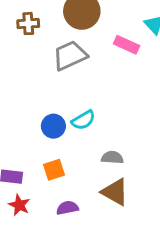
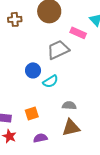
gray trapezoid: (70, 56) -> (58, 50), moved
blue circle: (53, 126) -> (33, 70), moved
brown triangle: (115, 192) -> (71, 128), turned -42

